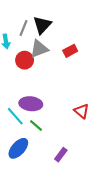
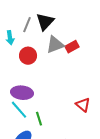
gray triangle: (39, 49) -> (55, 45), moved
purple ellipse: (31, 104) -> (22, 93), moved
green line: (36, 126) -> (39, 119), turned 32

